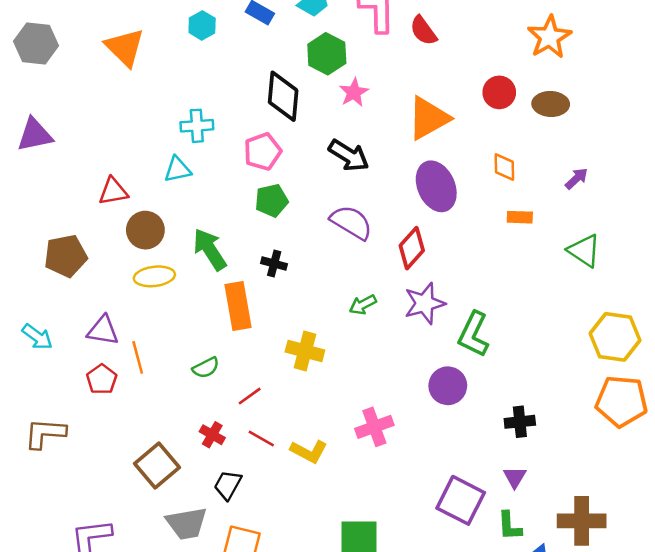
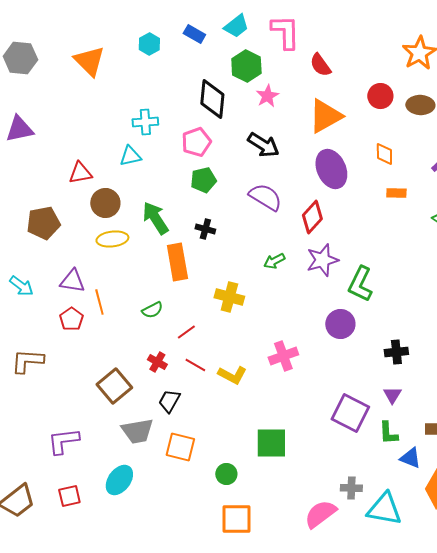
red semicircle: (423, 31) -> (320, 65), moved

